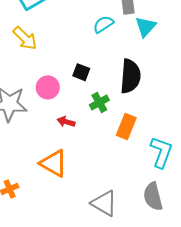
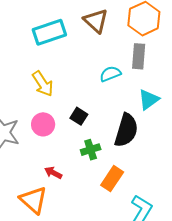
cyan triangle: (145, 27) -> (149, 100), moved
yellow arrow: (25, 38) -> (43, 84), moved
red arrow: (66, 122) -> (53, 173), moved

